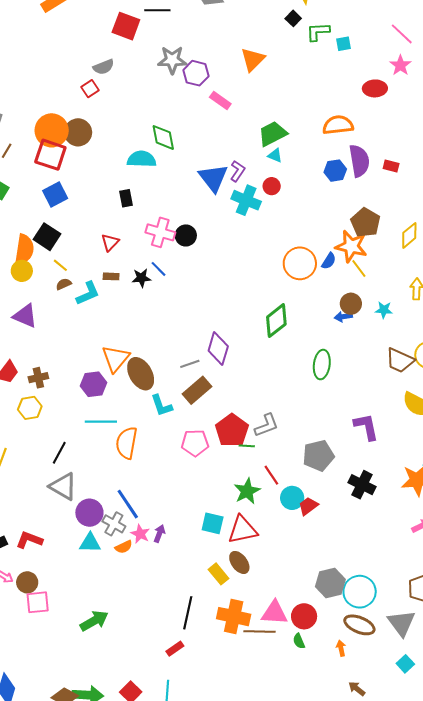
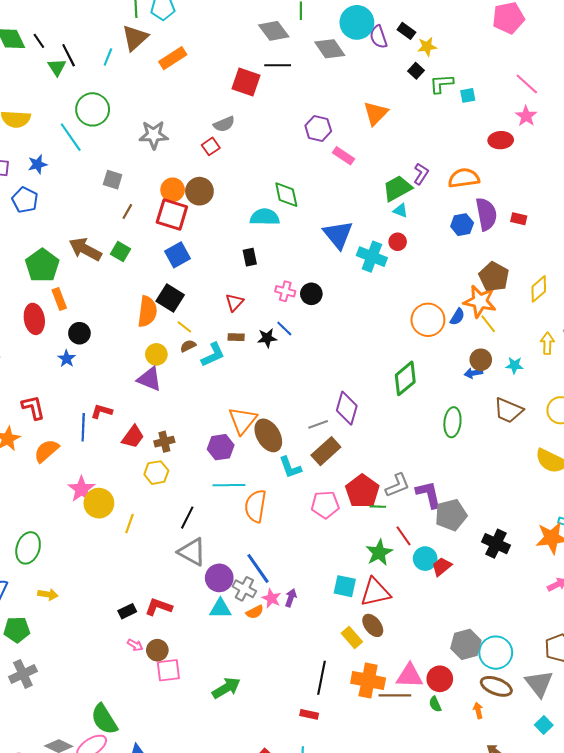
gray star: (172, 60) -> (154, 135), moved
orange circle: (52, 130) -> (173, 190), size x0.7
purple L-shape: (238, 171) -> (421, 174), moved
pink cross: (160, 232) -> (285, 291), size x0.7
yellow circle: (22, 271) -> (156, 354), moved
brown trapezoid: (400, 360) -> (508, 410), moved
purple L-shape: (366, 427) -> (429, 494), moved
red rectangle: (175, 649) -> (309, 714), turned 48

